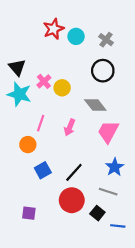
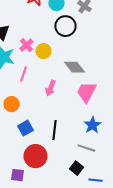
black circle: (103, 71) -> (65, 26), moved
pink line: (41, 123) -> (23, 74), moved
black line: (74, 172) -> (54, 130), turned -36
red circle: (72, 200) -> (35, 156), moved
purple square: (29, 213) -> (17, 175), moved

